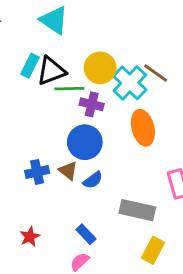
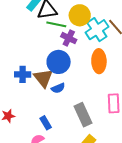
brown triangle: (68, 171) -> (43, 78), size x1.5
gray rectangle: (137, 210) -> (83, 115), turned 40

